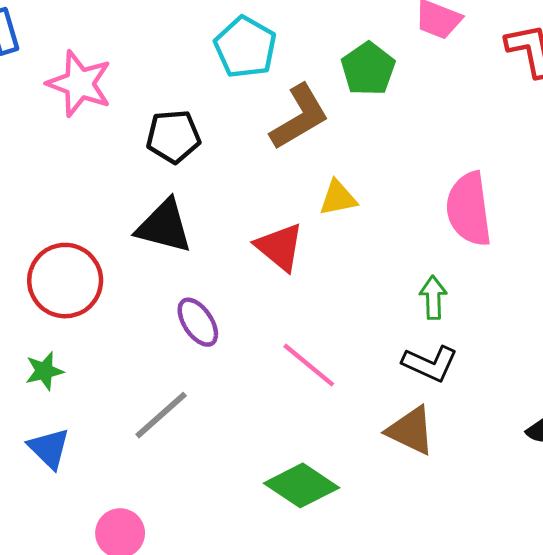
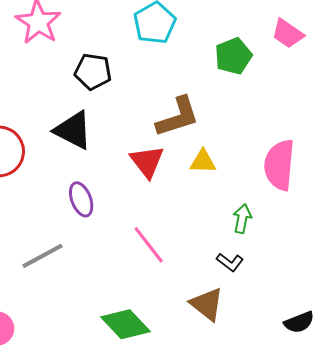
brown L-shape: (299, 117) -> (178, 117), moved
yellow triangle: (338, 198) -> (203, 162), moved
black L-shape: (430, 364) -> (230, 262), size x0.7

